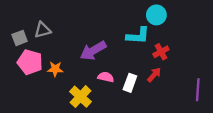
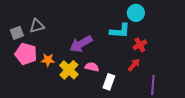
white rectangle: (130, 83) -> (109, 82), moved
purple line: (198, 90) -> (153, 85), moved
yellow cross: (80, 97) -> (69, 70), moved

